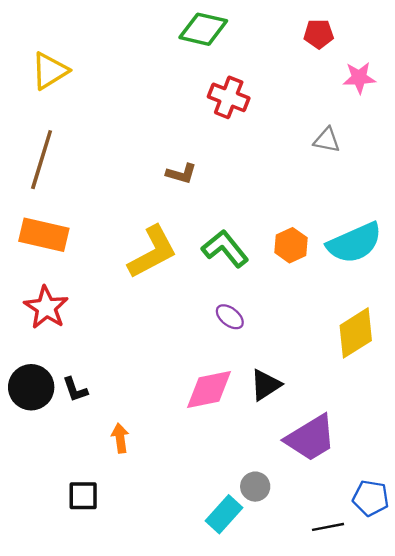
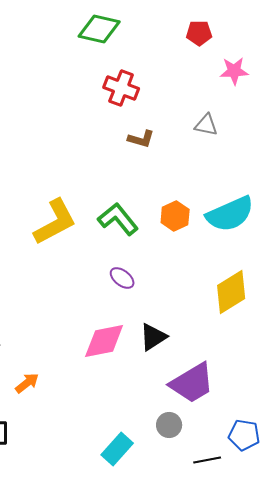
brown L-shape: (181, 174) -> (141, 139), moved
orange arrow: (120, 438) -> (27, 383), turned 60
gray circle: (255, 487) -> (169, 425), moved

